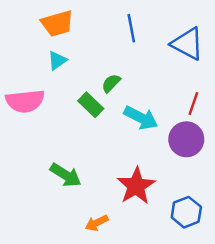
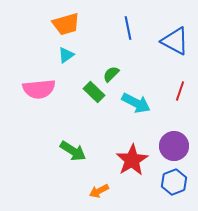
purple circle: (186, 139) -> (174, 146), moved

